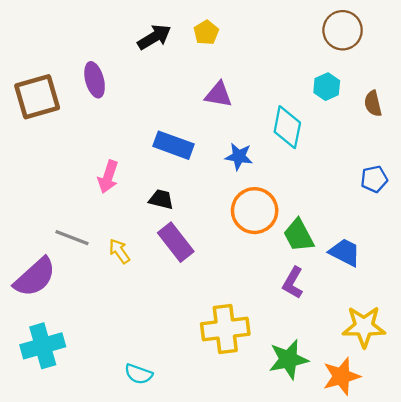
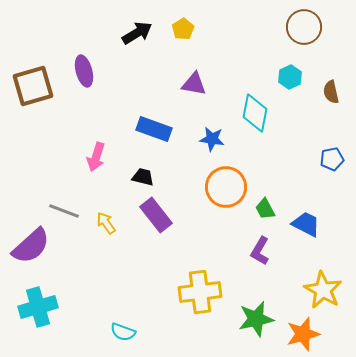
green trapezoid: (299, 235) -> (265, 209), size x0.7
yellow star: (364, 327) -> (323, 290), turned 30

